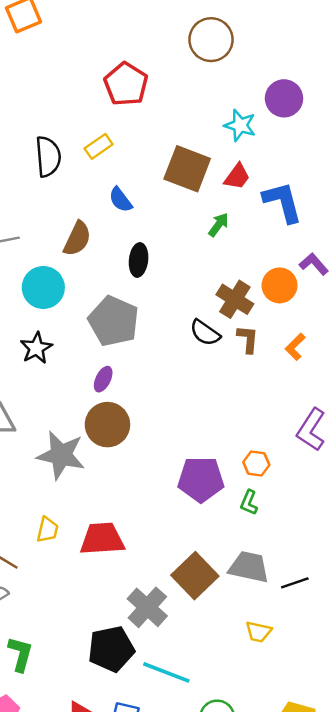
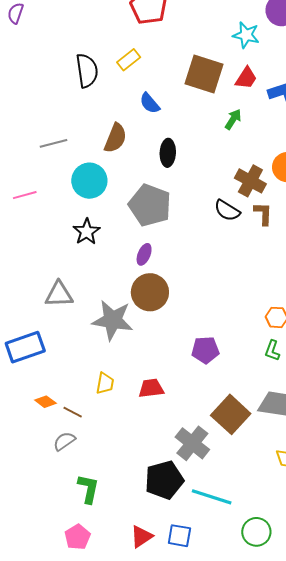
purple pentagon: (201, 479) -> (205, 350), moved, size x0.7
red trapezoid: (102, 539) -> (151, 388), size x0.7

